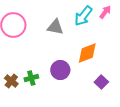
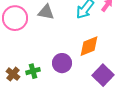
gray triangle: (55, 27) -> (46, 12), moved
purple square: (101, 82) -> (103, 75), size x1.5

